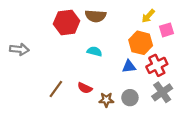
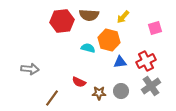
yellow arrow: (148, 16) -> (123, 17), moved
orange hexagon: (141, 43) -> (109, 40), moved
gray arrow: (19, 49) -> (30, 69), moved
brown line: (56, 89) -> (52, 98), moved

